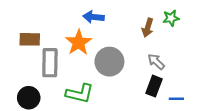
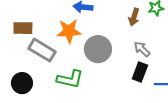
orange star: (79, 42) -> (69, 31), turned 30
gray rectangle: (50, 63) -> (42, 50), turned -60

